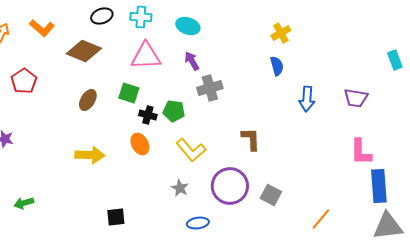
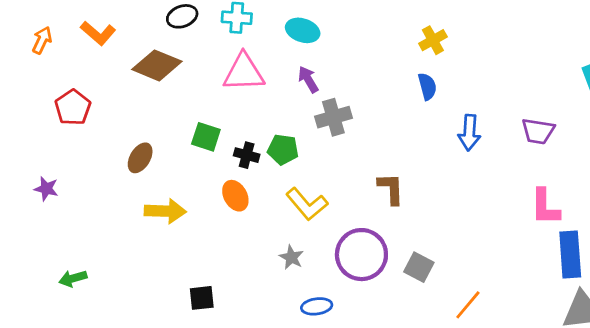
green square: (129, 93) -> (206, 137), moved
brown ellipse: (88, 100) -> (140, 158), moved
orange line: (321, 219) -> (468, 305), moved

